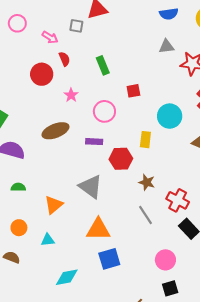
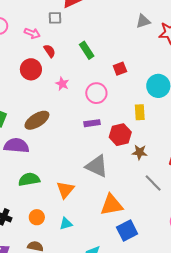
brown ellipse: (55, 131) -> (37, 120), moved
brown star: (147, 182) -> (140, 152), moved
green semicircle: (18, 187) -> (29, 179), size x1.5

